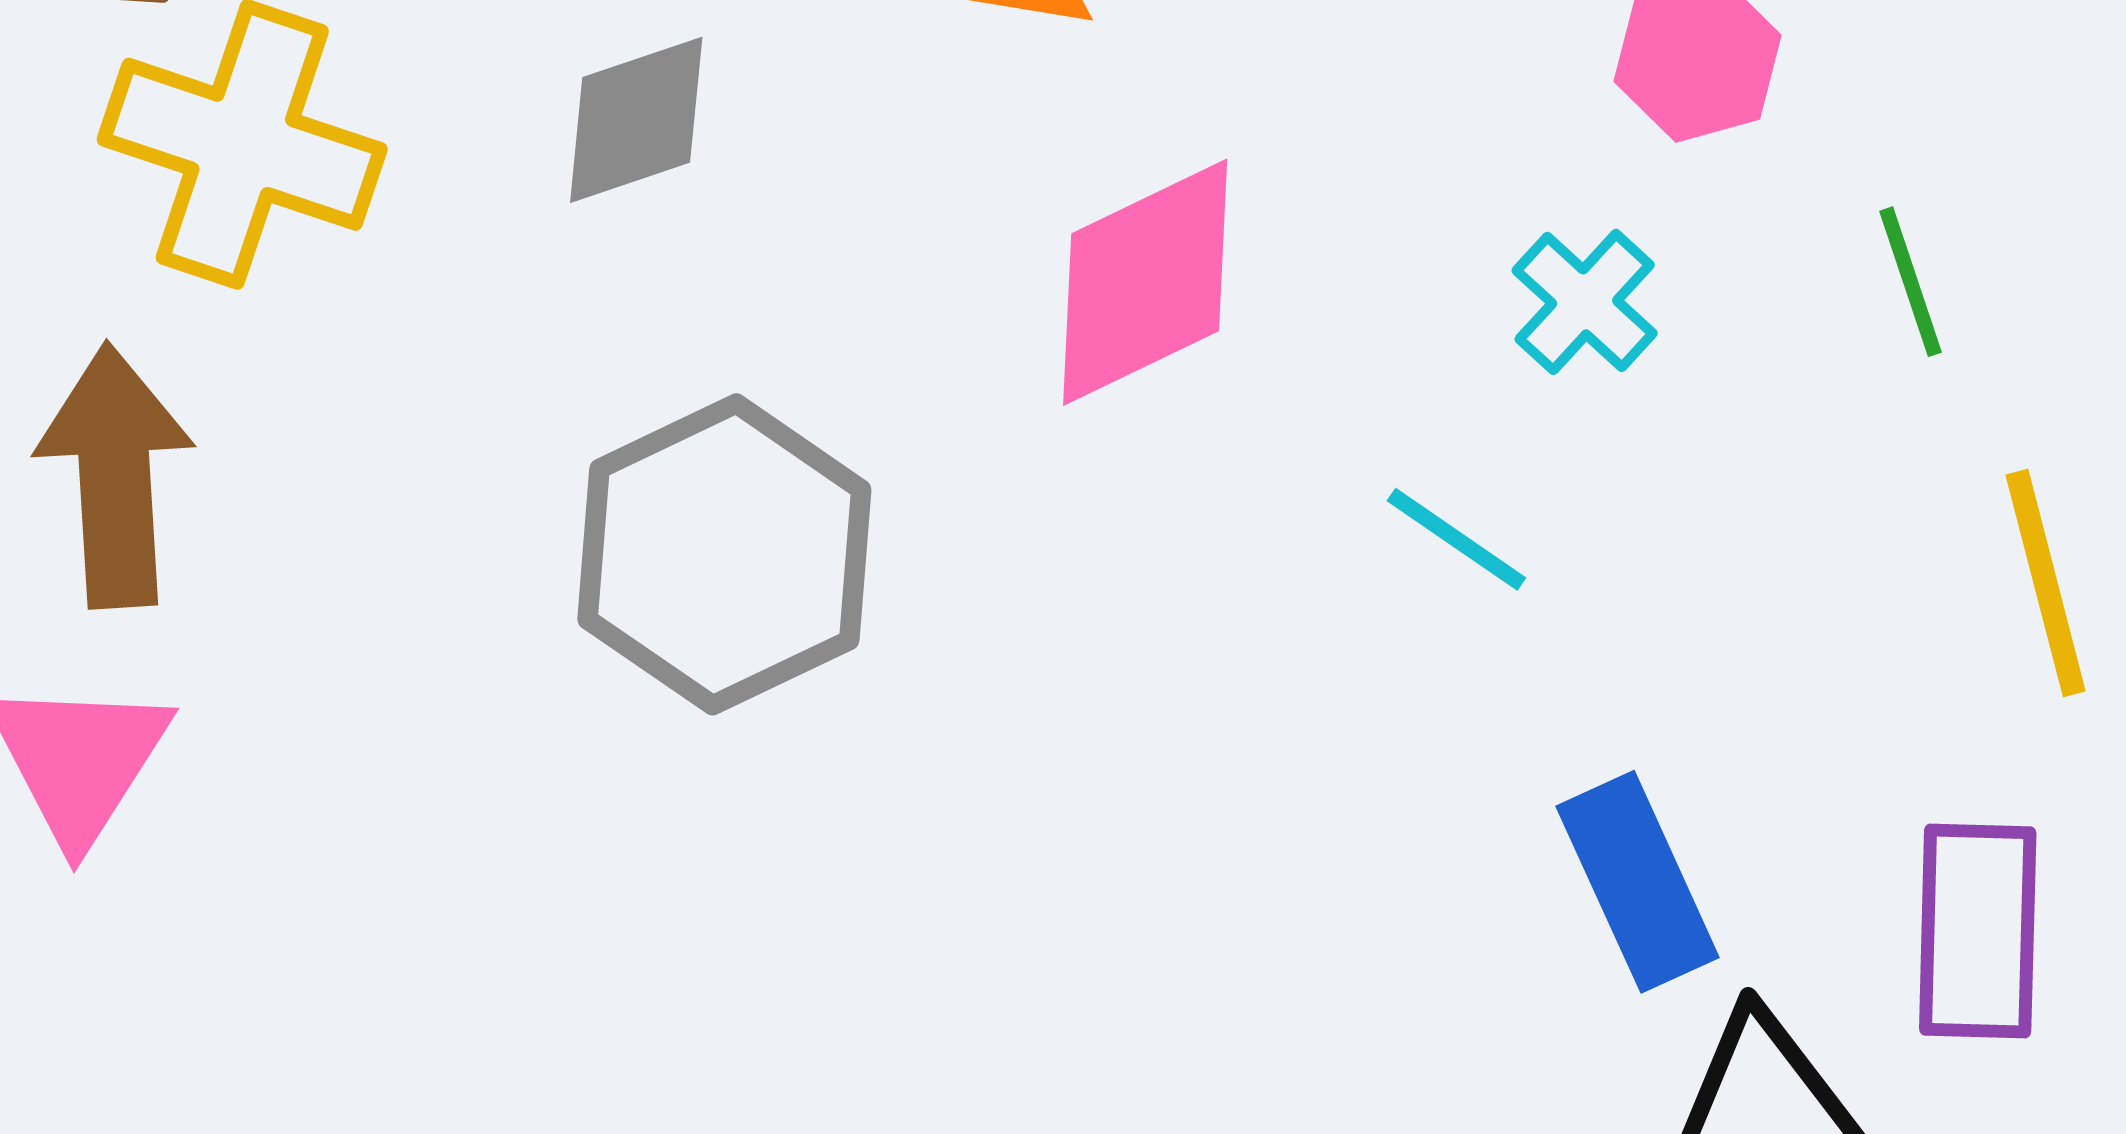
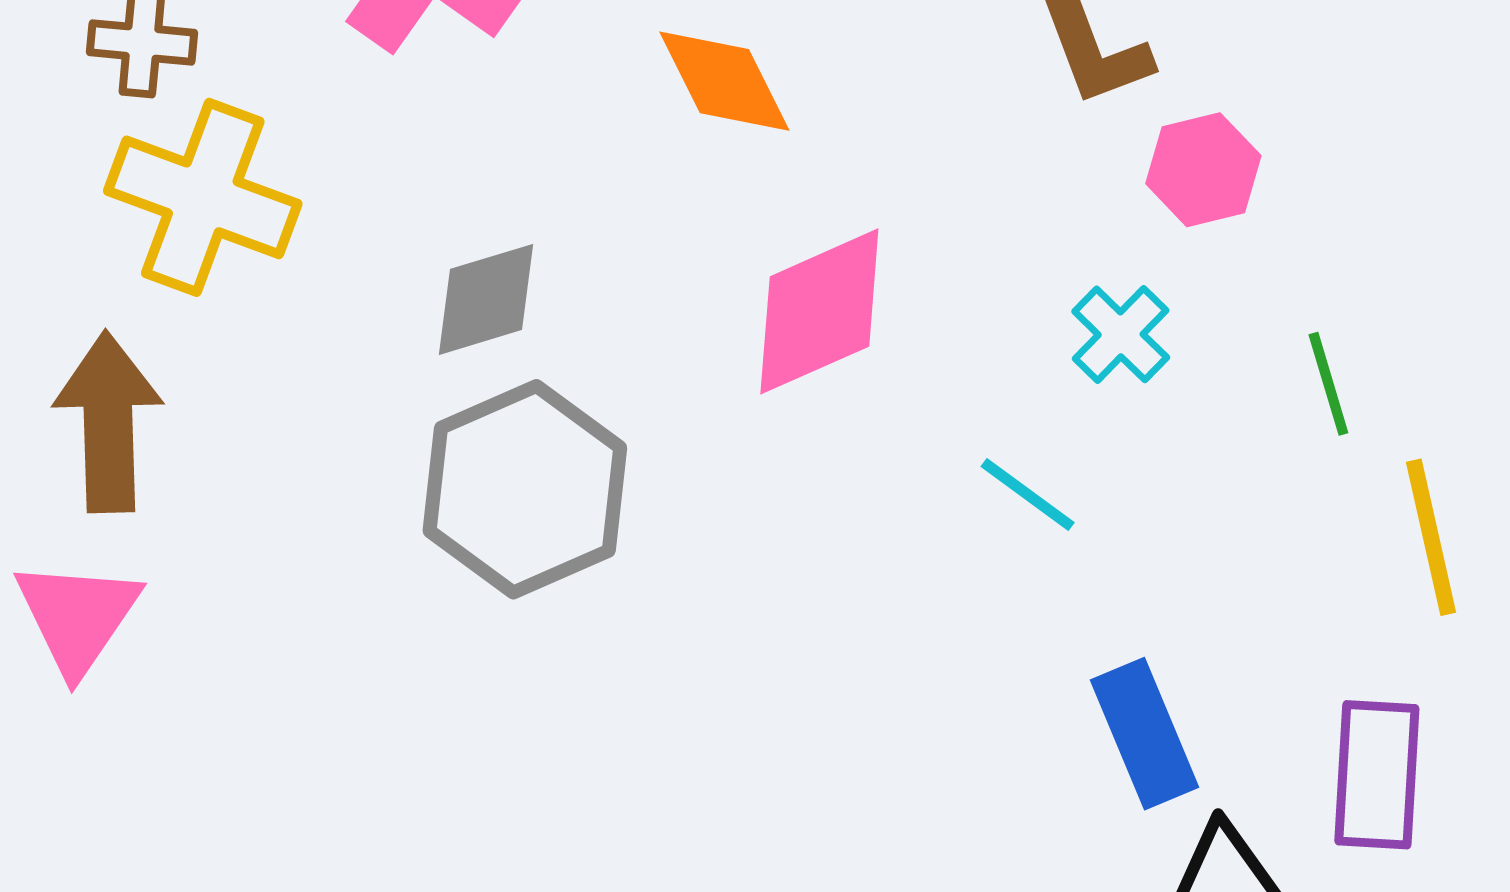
gray diamond: (636, 120) -> (486, 299), moved
green line: (1910, 282) -> (1328, 384), moved

